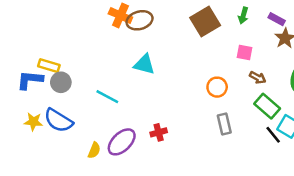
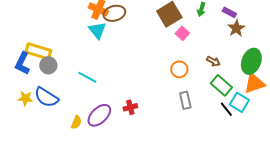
pink square: (244, 52) -> (182, 33), moved, turned 32
cyan triangle: (144, 64) -> (97, 30), moved, turned 36
yellow rectangle: (49, 66) -> (38, 51), size x1.4
blue L-shape: (30, 80) -> (22, 63), turned -70

